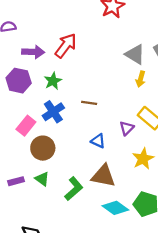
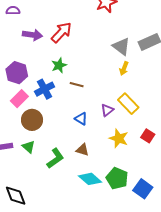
purple hexagon: (19, 81) -> (17, 73), moved
green star: (53, 81) -> (59, 65), moved
yellow star: (143, 159) -> (119, 138), turned -30
brown triangle: (103, 176) -> (82, 150), size x0.6

